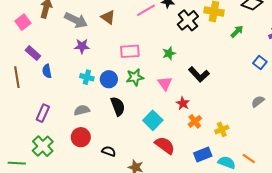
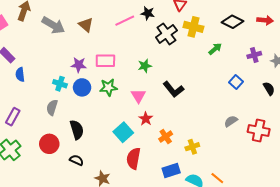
purple star: (82, 46) -> (79, 65), moved
red star: (183, 103) -> (146, 119), moved
black semicircle: (118, 106) -> (77, 130), moved
gray semicircle: (82, 110) -> (52, 107), moved, turned -63
red semicircle: (165, 145) -> (133, 158), turned -120

